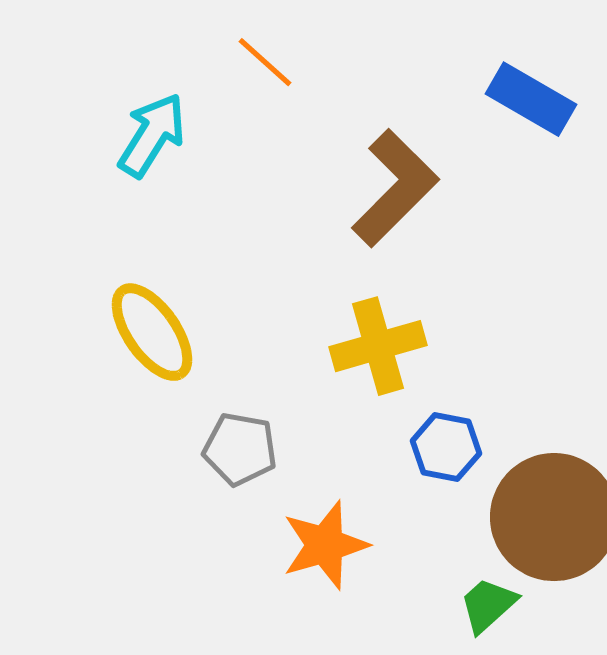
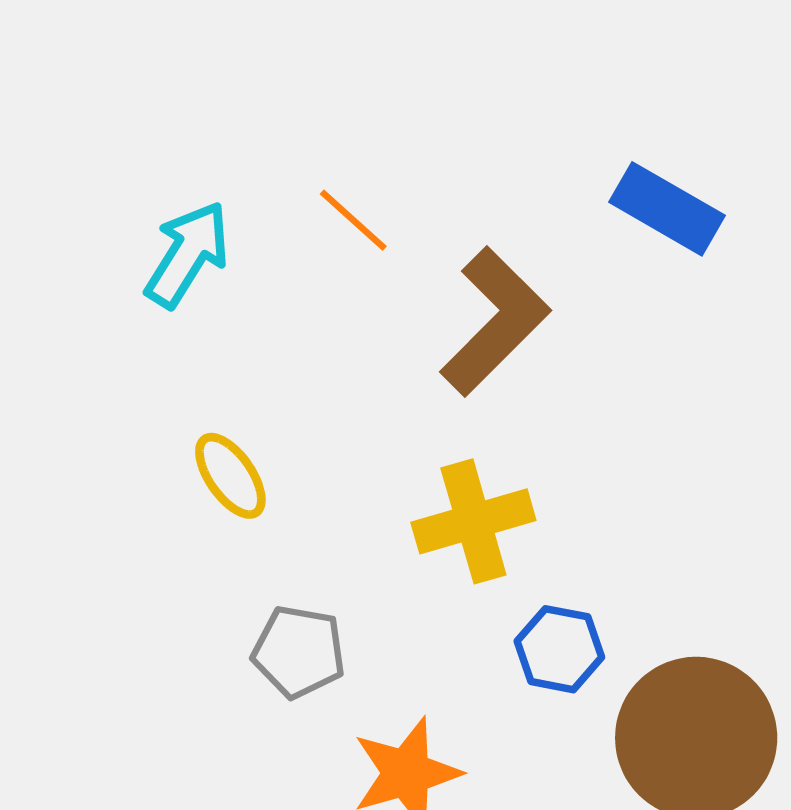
orange line: (265, 62) -> (353, 220), moved
yellow ellipse: (152, 332) -> (230, 476), moved, size x0.7

